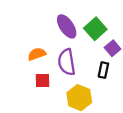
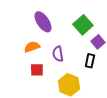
purple ellipse: (67, 26) -> (43, 22), moved
purple semicircle: (67, 62) -> (58, 54), size x0.7

